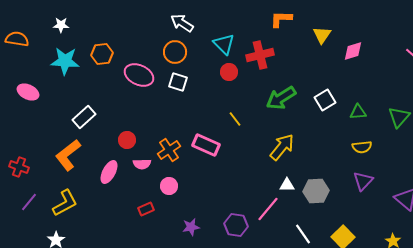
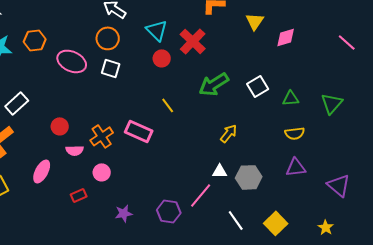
red cross: (260, 55) -> (193, 41), turned -32
yellow arrow: (282, 147) -> (229, 133), moved, size x0.7
pink ellipse: (109, 172) -> (42, 171), moved
purple triangle: (363, 181) -> (296, 167), turned 40

